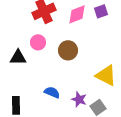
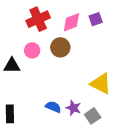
brown circle: (68, 50) -> (60, 47), moved
blue semicircle: (52, 92) -> (53, 107), moved

